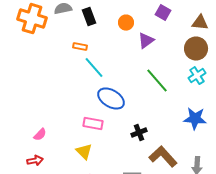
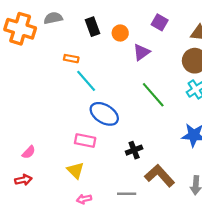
black rectangle: (89, 17) -> (93, 27), moved

